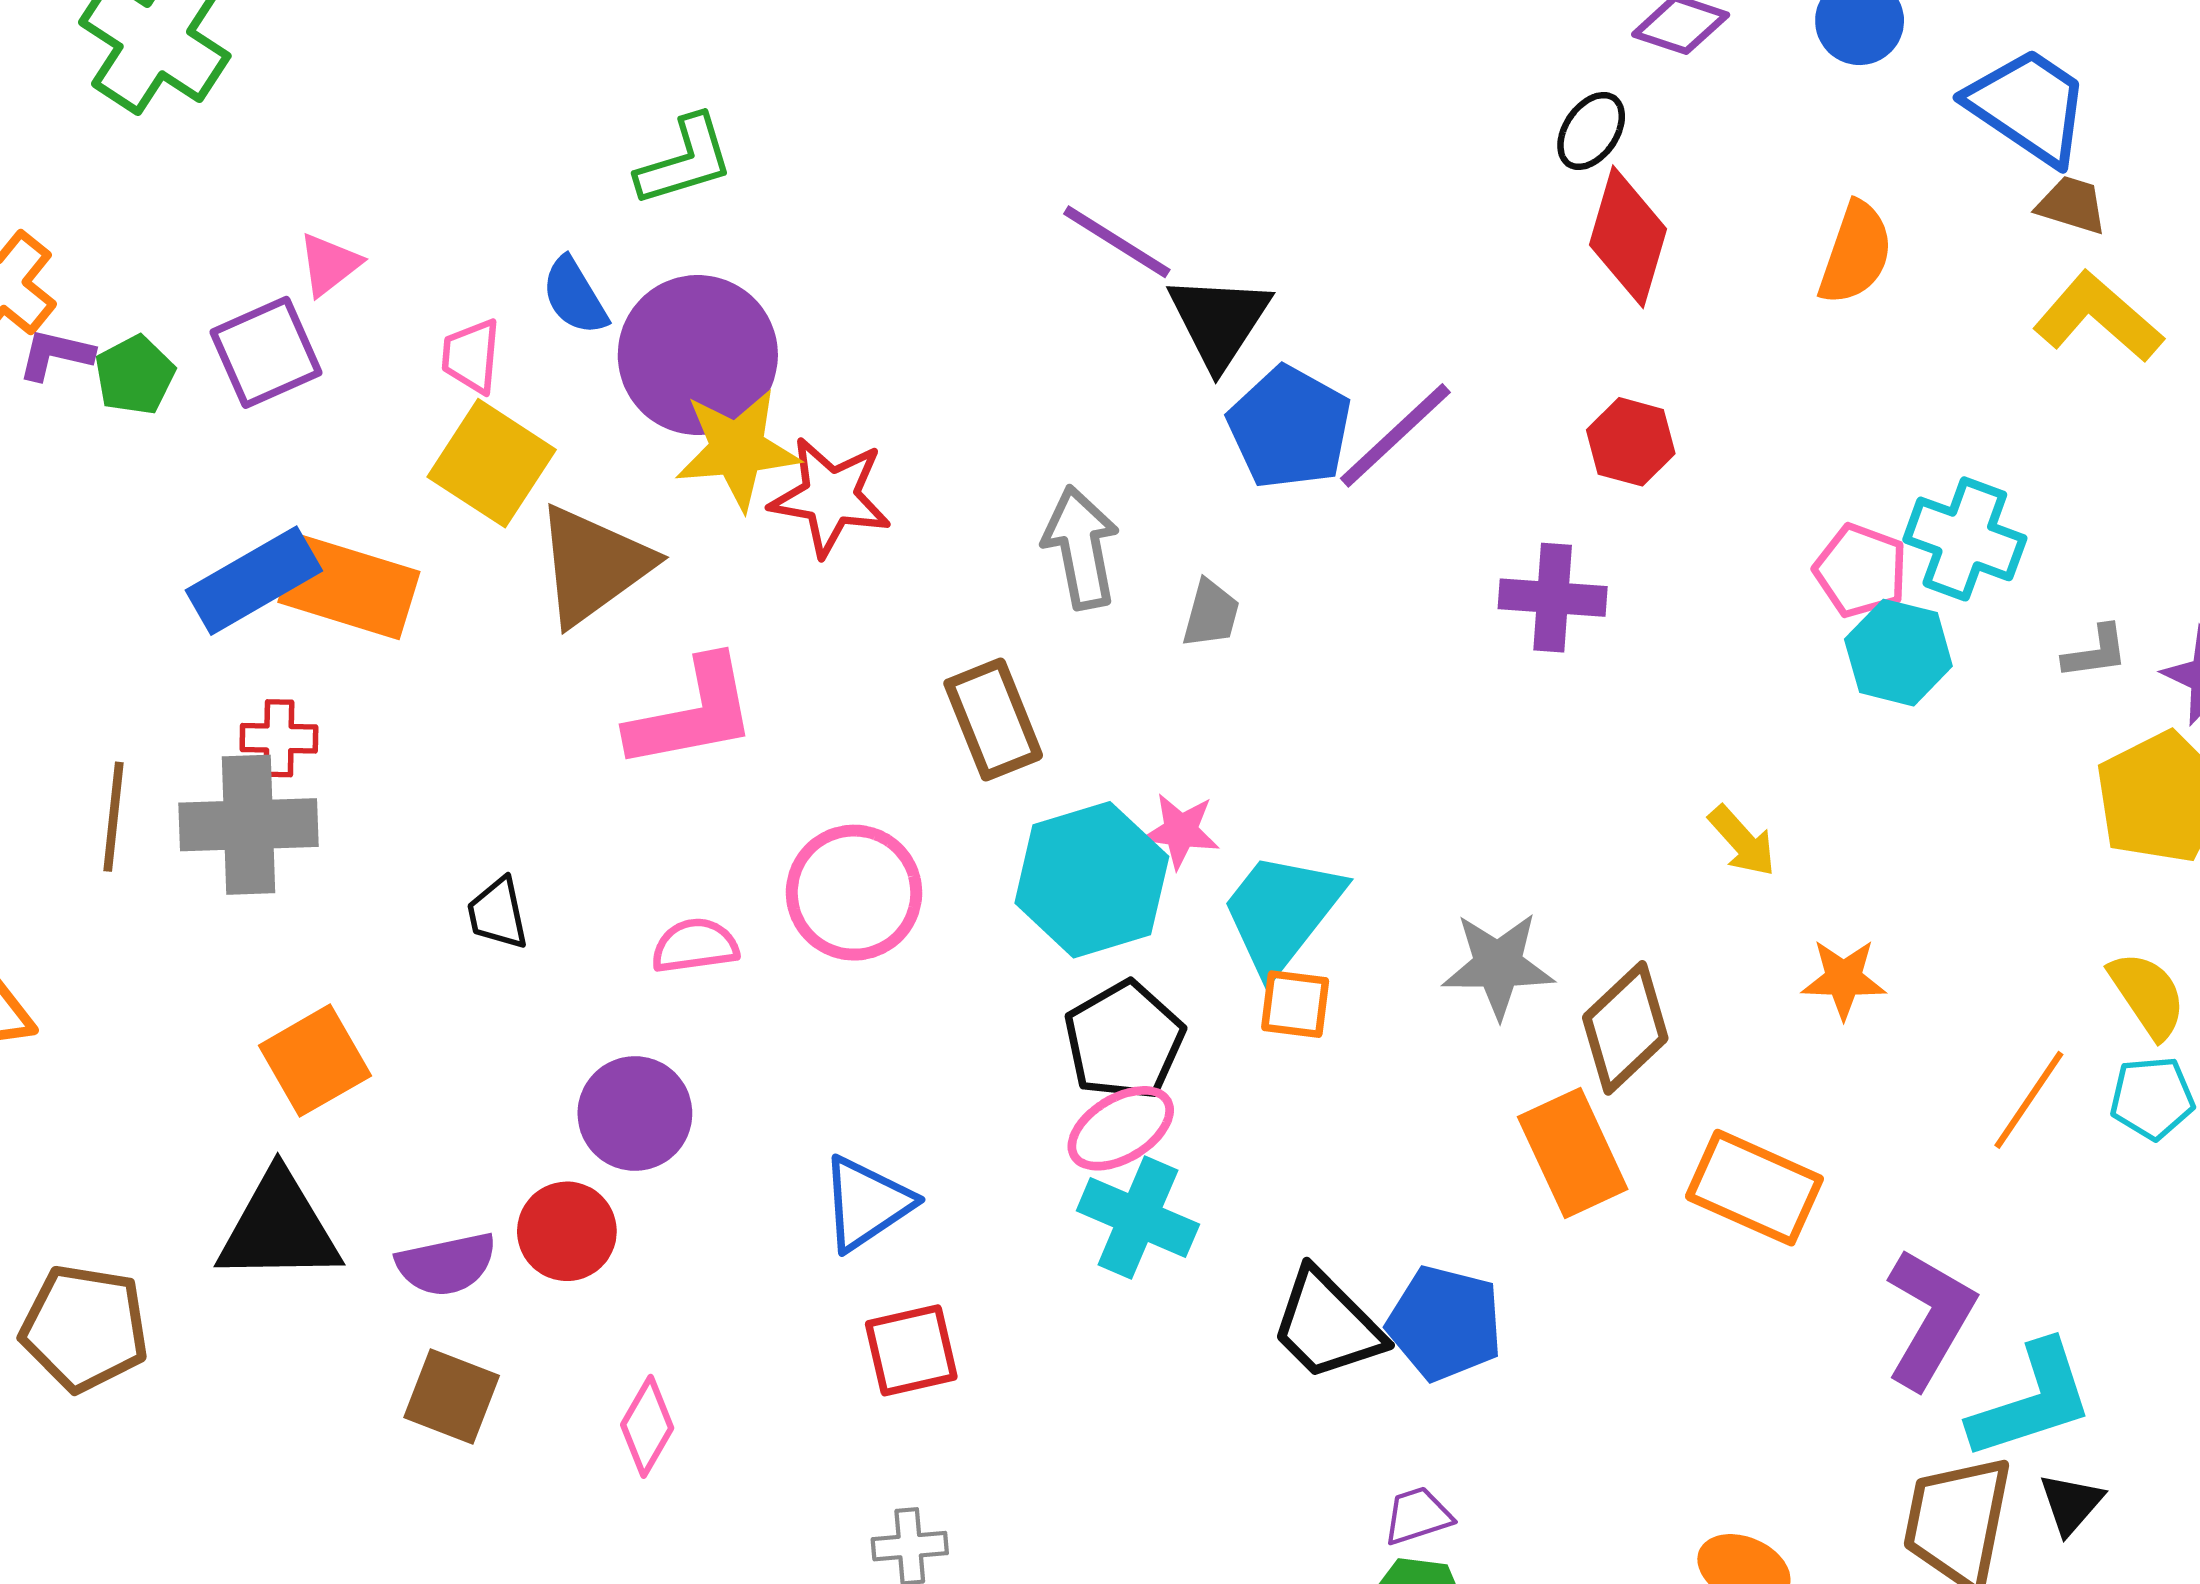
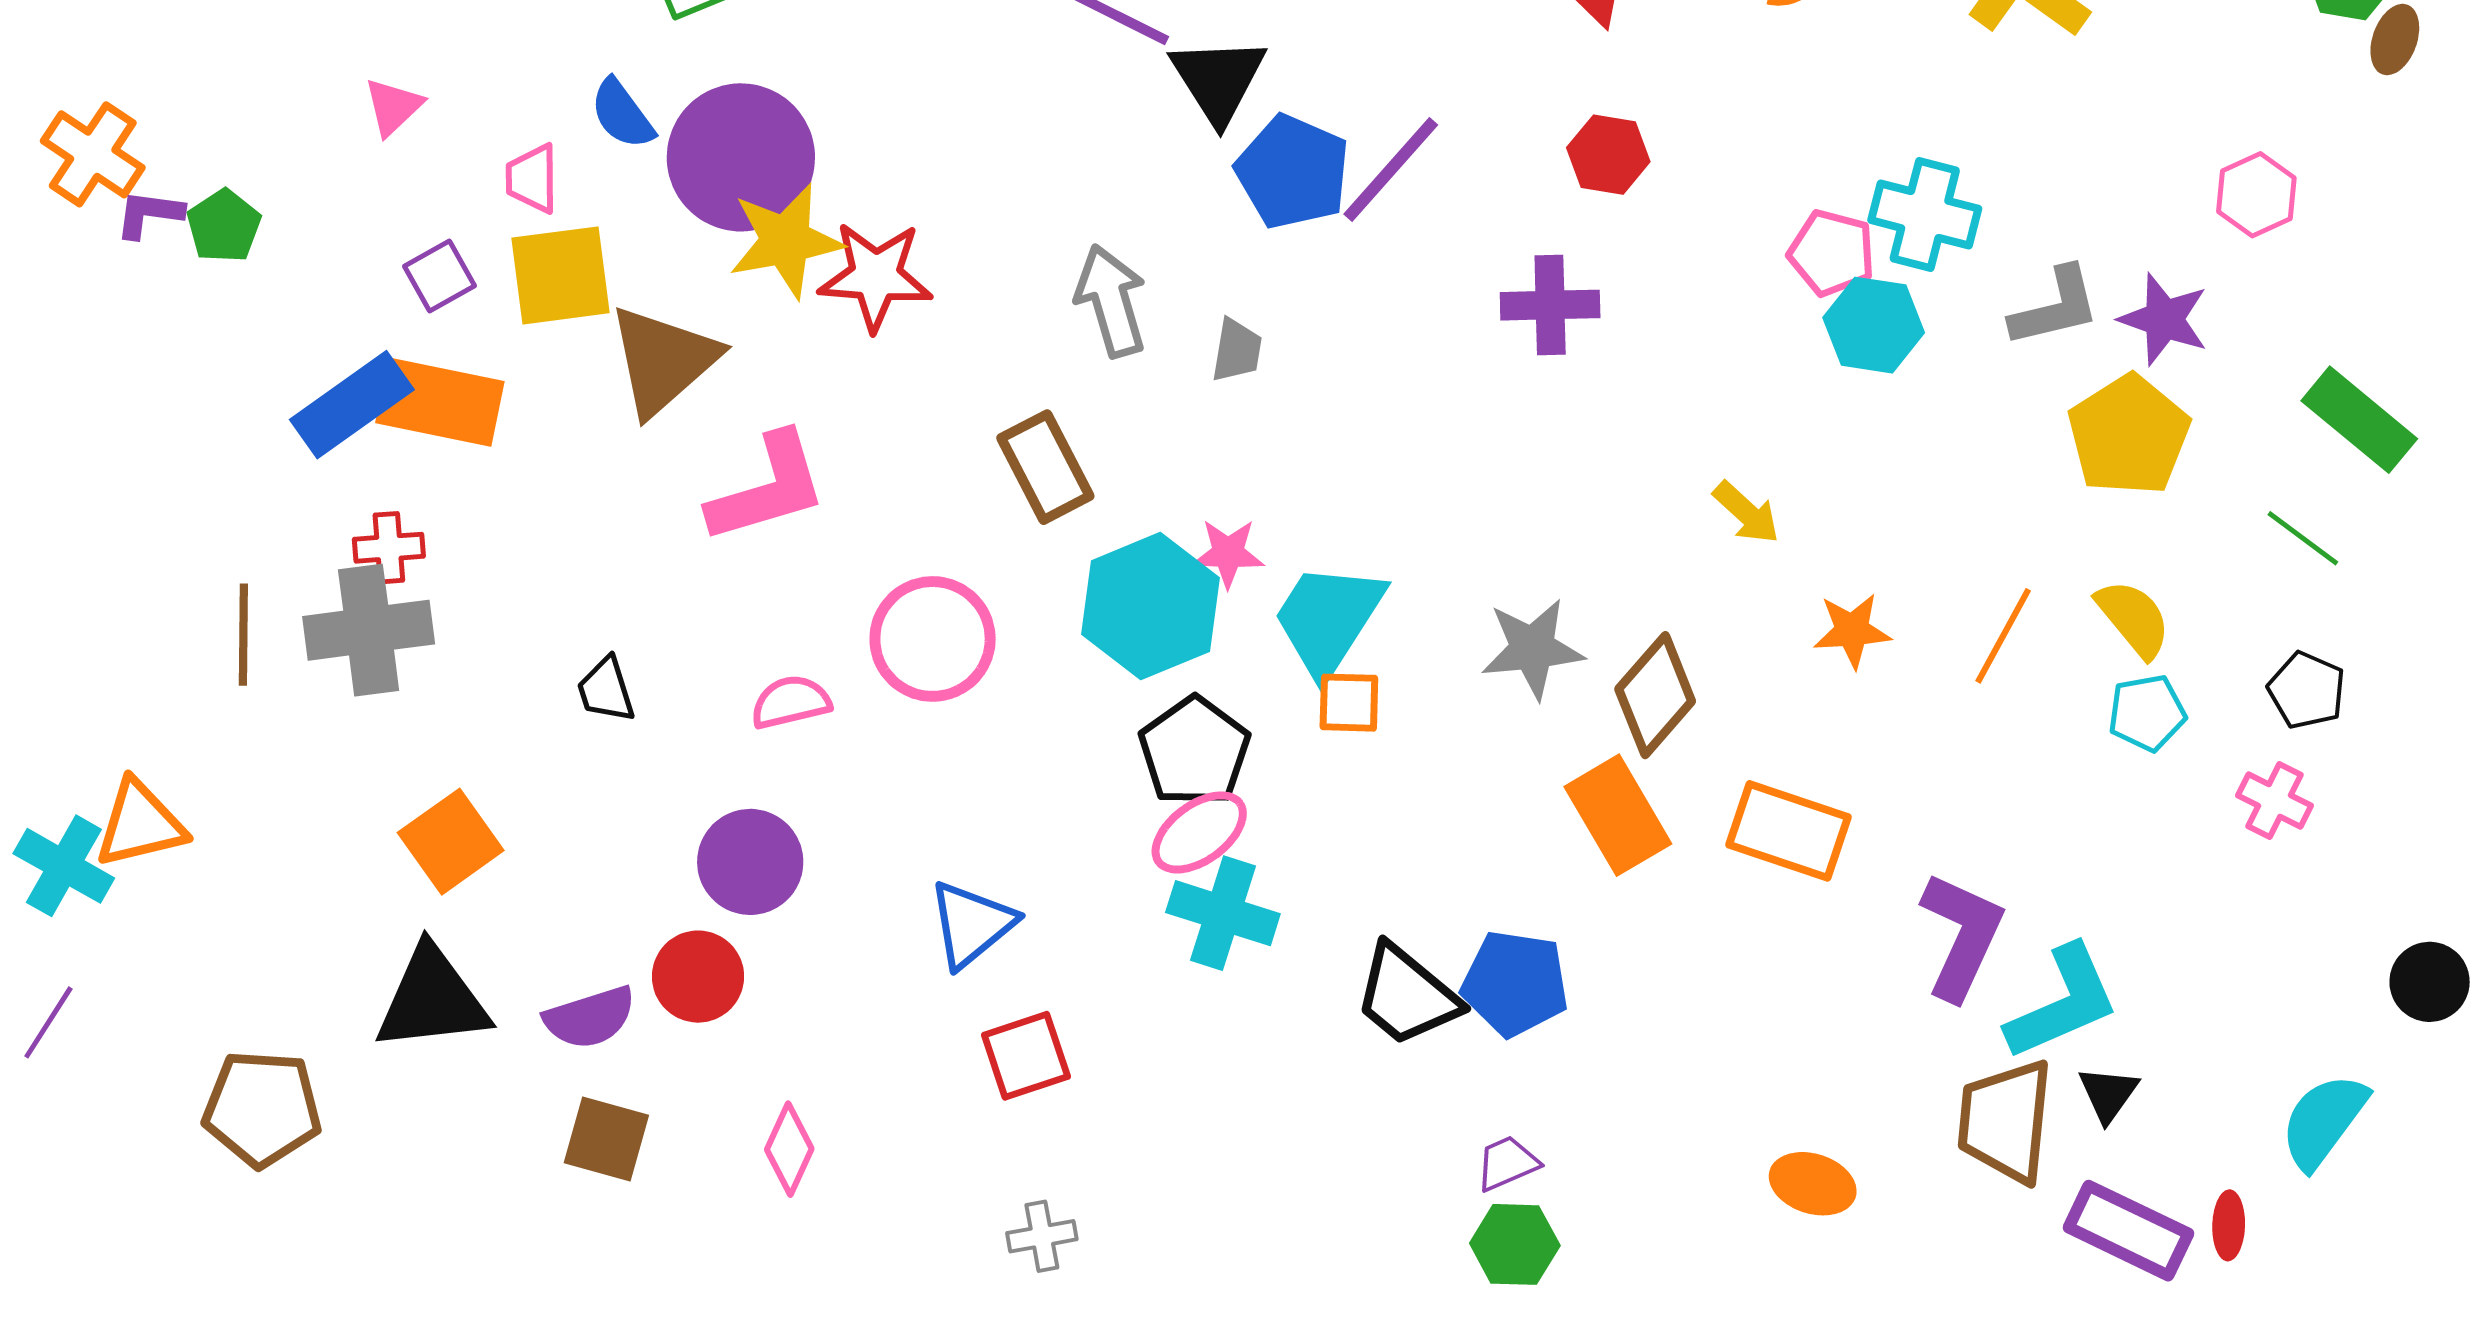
purple square: (266, 352) -> (439, 276), moved, size x0.7
yellow square: (492, 463) -> (561, 275), turned -35
gray L-shape: (2096, 652) -> (2055, 307), size x1.5
orange line: (2029, 1100) -> (2003, 636), moved

